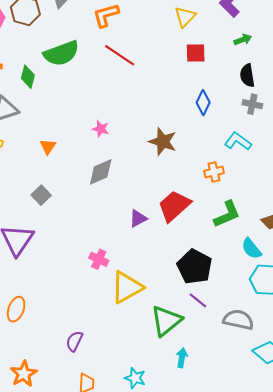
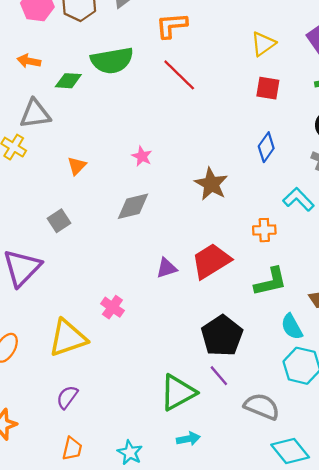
green diamond: (28, 77) -> (68, 81), turned 70
yellow triangle: (127, 287) -> (68, 338), moved
cyan arrow: (182, 358) -> (188, 439), turned 60

